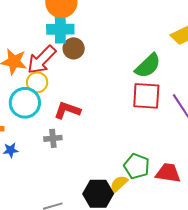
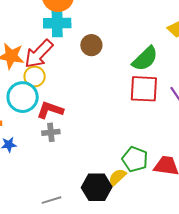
brown circle: (74, 48) -> (91, 45), moved
red L-shape: (67, 110) -> (50, 110), moved

